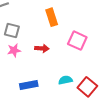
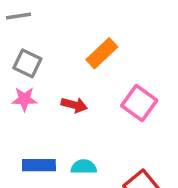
orange rectangle: (52, 17) -> (102, 53), turned 54
cyan semicircle: (65, 80) -> (84, 167), moved

